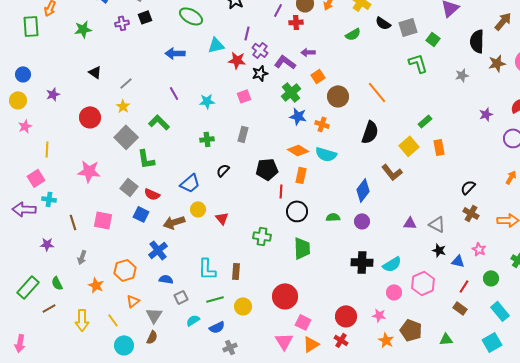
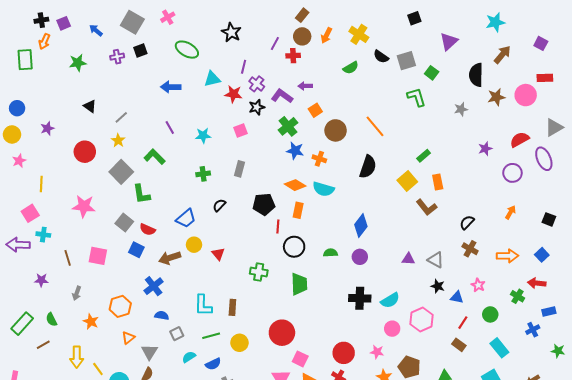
brown L-shape: (392, 172) -> (427, 207), moved
yellow line: (113, 320) -> (98, 369), moved

